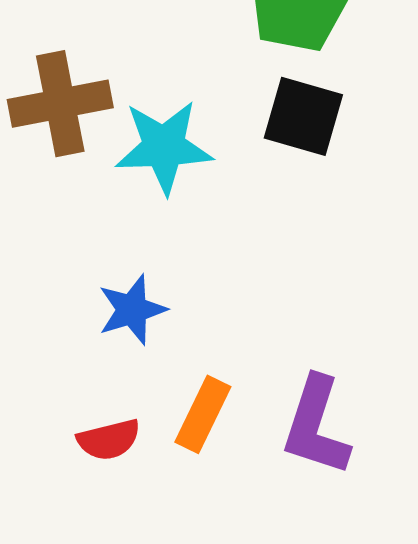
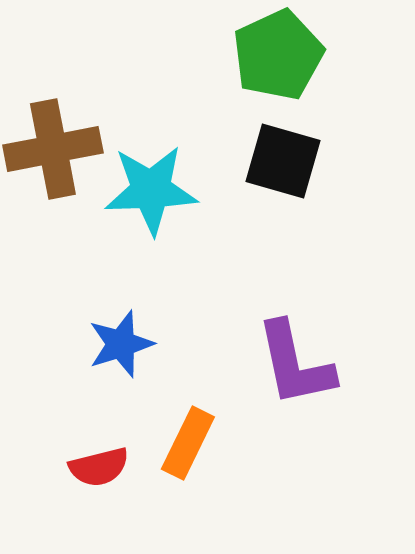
purple L-shape: (316, 426) -> (295, 364), moved, turned -30

